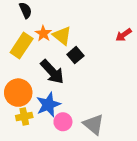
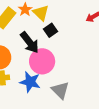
blue star: (48, 105) -> (30, 82), moved, turned 30
pink circle: (63, 122) -> (42, 61), moved, size x1.6

